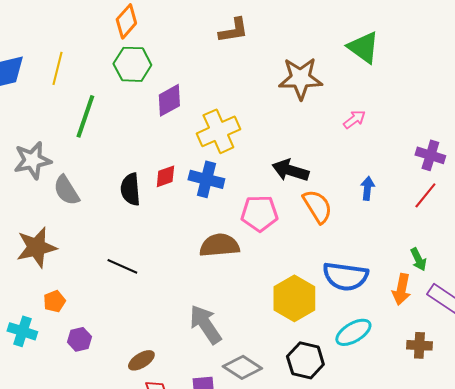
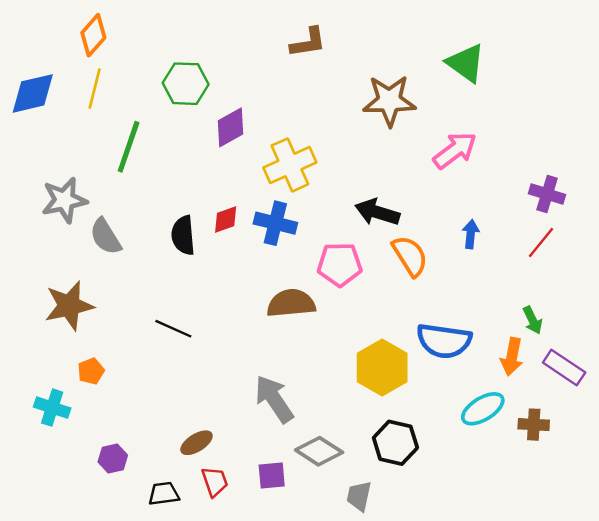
orange diamond: (126, 21) -> (93, 35), moved
pink arrow: (354, 119) -> (455, 150), size x1.6
cyan ellipse: (353, 332) -> (483, 409), moved
purple hexagon: (79, 339) -> (113, 459), moved

